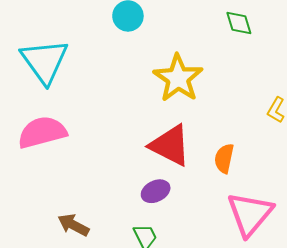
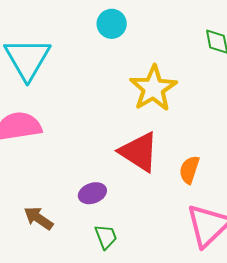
purple ellipse: (156, 191) -> (92, 193), moved

